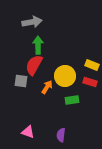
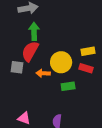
yellow rectangle: (92, 65) -> (88, 51), turned -32
orange arrow: (47, 87) -> (43, 73), turned -120

